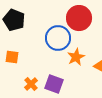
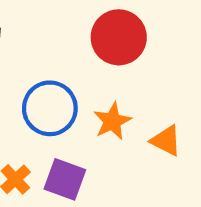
blue circle: (58, 38) -> (50, 108), moved

